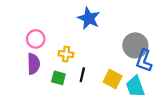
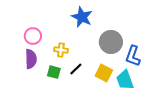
gray circle: (135, 45) -> (111, 42), moved
black line: (82, 75) -> (76, 69), turned 32

